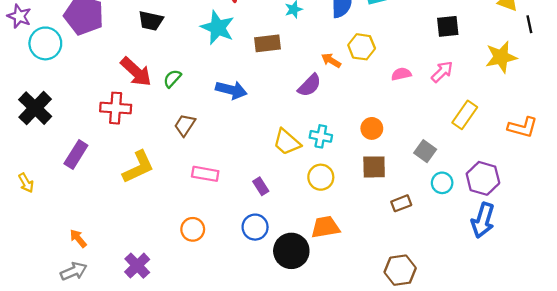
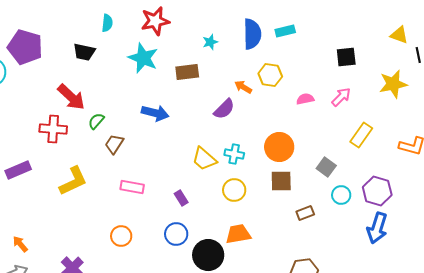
green semicircle: (172, 79) -> (96, 121), moved
orange circle: (372, 128) -> (279, 147), size x1.5
purple rectangle: (76, 155) -> (18, 170), turned 35

